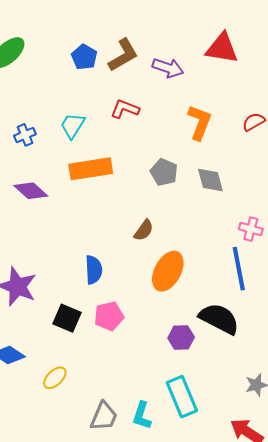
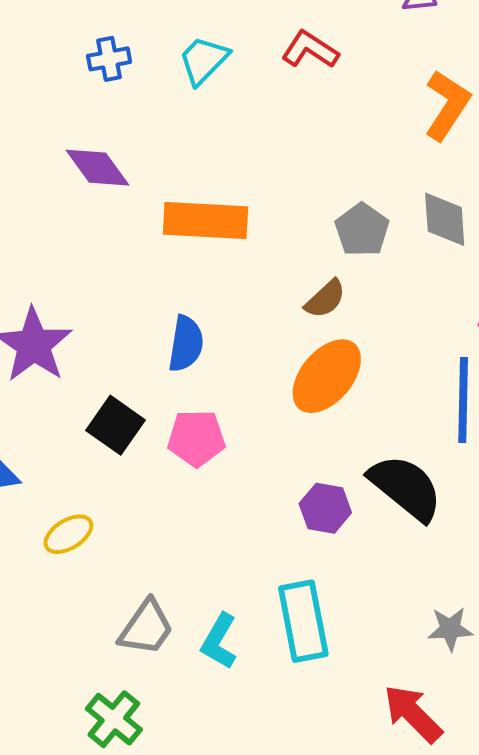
orange rectangle: (91, 169) -> (206, 220), moved
gray pentagon: (164, 172) -> (362, 230), moved
brown semicircle: (144, 230) -> (325, 299), moved

